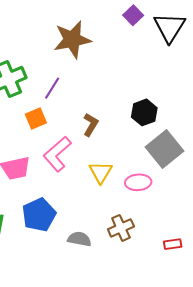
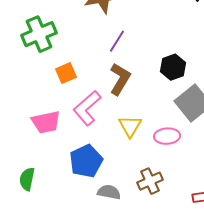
purple line: (52, 88) -> (117, 41), moved
brown L-shape: (91, 125) -> (120, 79), size x1.4
blue pentagon: (39, 215) -> (86, 161), moved

